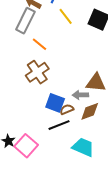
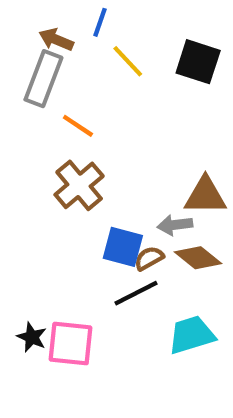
brown diamond: (90, 111) -> (198, 258), turned 65
pink square: (26, 146) -> (71, 344), turned -30
cyan trapezoid: (83, 147) -> (192, 335), turned -35

